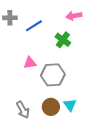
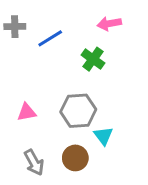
pink triangle: (30, 63) -> (27, 112), moved
cyan triangle: (70, 105) -> (103, 136), moved

